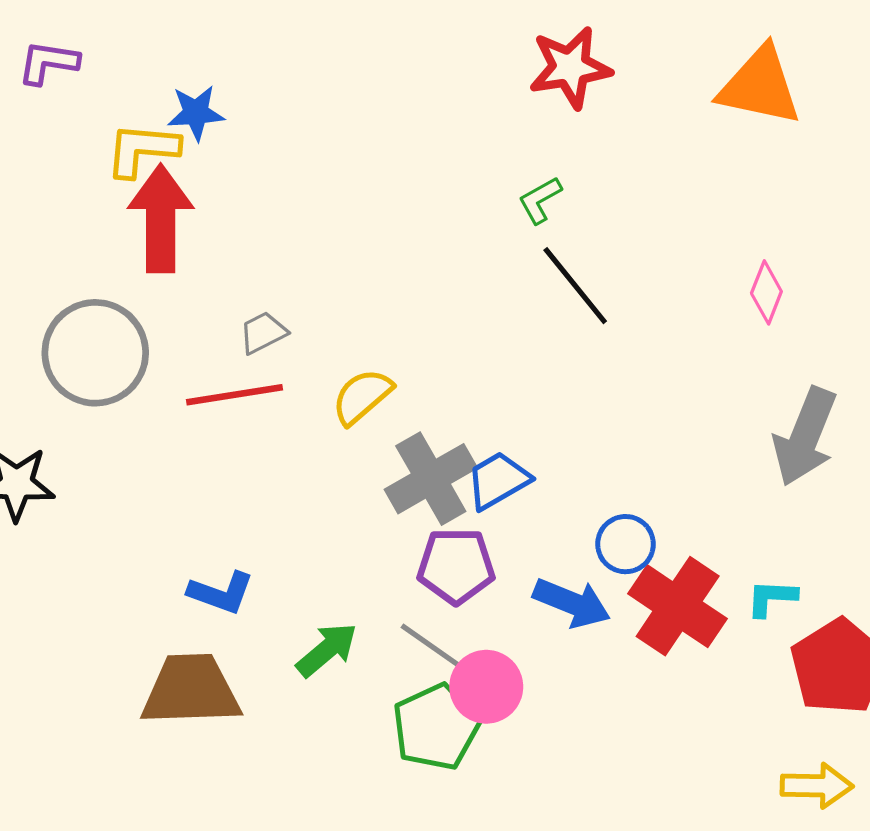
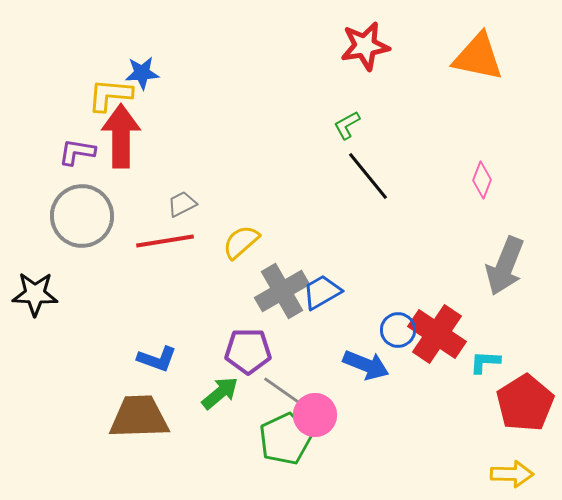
purple L-shape: (48, 62) -> (77, 152), moved
purple pentagon: (456, 566) -> (248, 351), moved
red cross: (678, 606) -> (437, 334), moved

